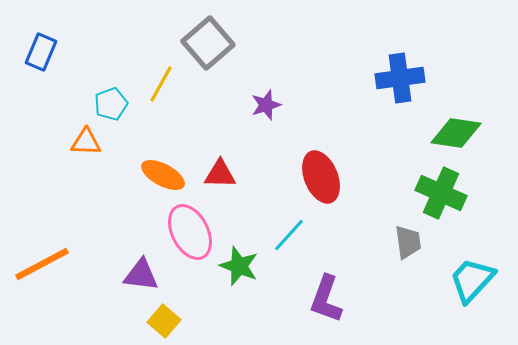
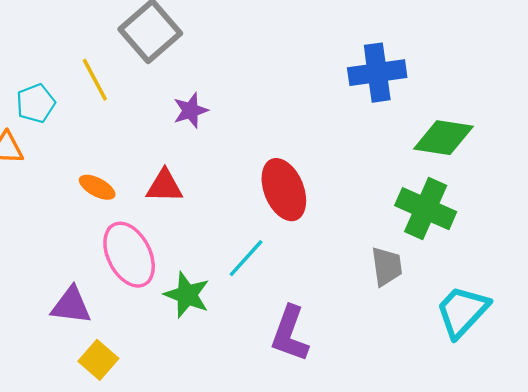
yellow line: (161, 84) -> (95, 80), turned -57
purple star: (266, 105) -> (190, 110), moved
orange ellipse: (163, 175) -> (97, 187), size x0.7

